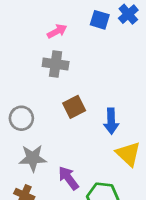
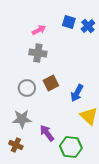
blue cross: (128, 14) -> (88, 26), moved
gray circle: (21, 118) -> (27, 88), moved
blue arrow: (111, 121) -> (77, 93), turned 30

